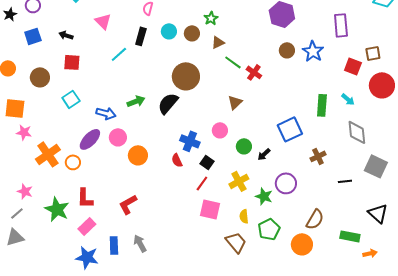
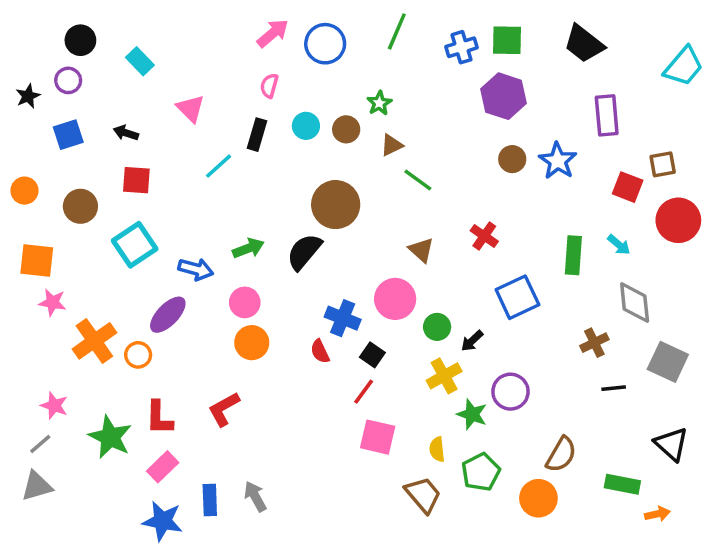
red cross: (254, 72) -> (484, 236), moved
cyan square: (71, 99) -> (135, 245), size x1.4
brown triangle: (235, 102) -> (421, 250), turned -35
pink circle: (220, 130) -> (395, 299), size x1.5
pink circle: (118, 137) -> (245, 302), moved
brown cross: (318, 156) -> (594, 343), moved
yellow cross: (239, 181) -> (444, 376), moved
red L-shape: (128, 204) -> (224, 409), moved

